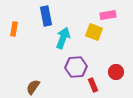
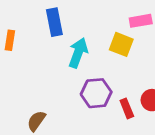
red rectangle: (93, 85) -> (127, 108), moved

